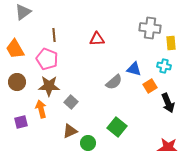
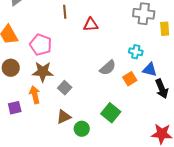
brown line: (54, 35) -> (65, 12), moved
cyan cross: (164, 66) -> (136, 52), moved
blue triangle: (134, 69) -> (150, 70), moved
orange square: (150, 86) -> (130, 79), moved

